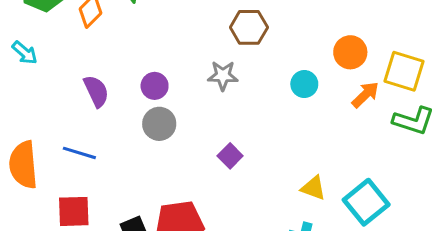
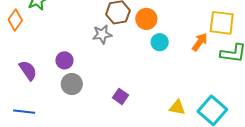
orange circle: (350, 52) -> (146, 19), moved
gray star: (223, 76) -> (102, 34), moved

